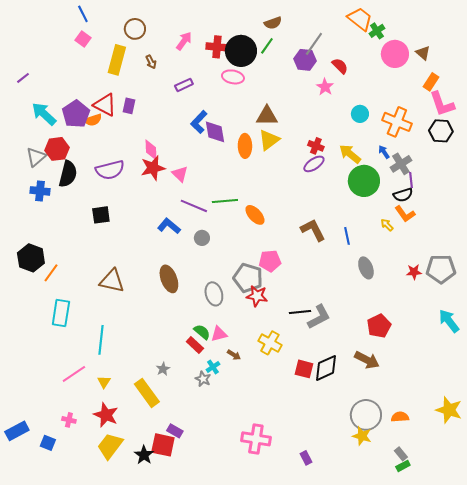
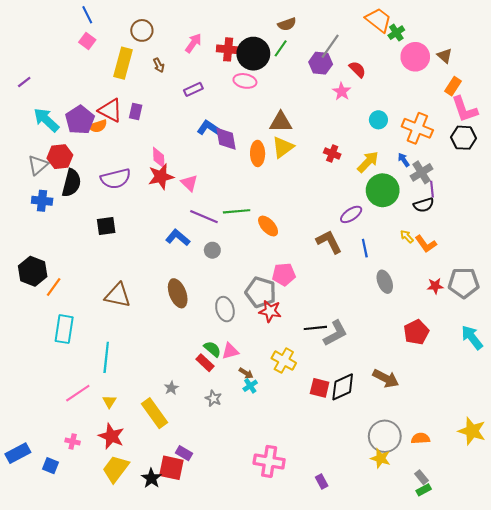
blue L-shape: (199, 122) -> (209, 128), turned 80
yellow arrow: (350, 154) -> (368, 162), turned 95
purple ellipse: (314, 164) -> (351, 214), moved
orange L-shape: (405, 214) -> (426, 244), moved
red pentagon: (379, 326) -> (416, 332), moved
cyan cross: (213, 367) -> (250, 386), moved

